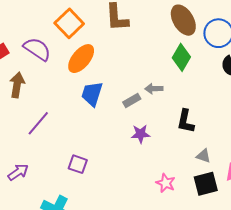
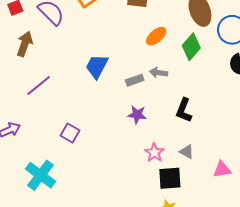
orange ellipse: (81, 59) -> (156, 36), moved, size x0.7
gray triangle: (203, 156) -> (187, 152), moved
pink star: (166, 183) -> (154, 153), moved
black square: (206, 184) -> (170, 178), moved

